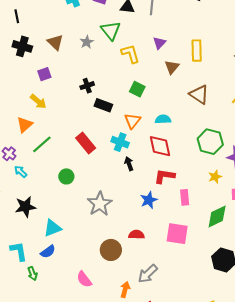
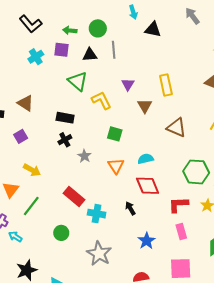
gray star: (87, 42) -> (84, 156), moved
yellow arrow: (38, 101) -> (32, 170), moved
black rectangle: (103, 105) -> (65, 118), moved
cyan cross: (120, 142) -> (97, 214), moved
black arrow: (129, 164) -> (130, 208), moved
red L-shape: (165, 176) -> (178, 205), moved

